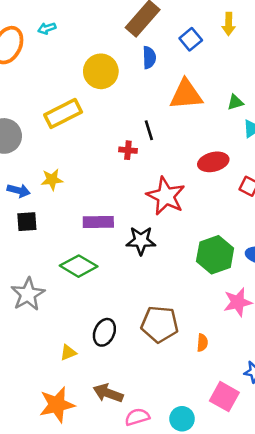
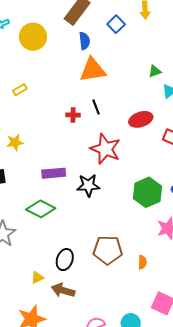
yellow circle: (101, 71) -> (33, 37), moved
orange triangle: (186, 95) -> (93, 70), moved
yellow rectangle: (63, 113) -> (20, 90), size x0.5
black line: (149, 130) -> (96, 107), moved
brown arrow: (108, 393) -> (63, 290), moved

